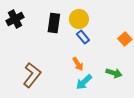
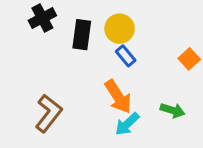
black cross: (15, 19) -> (42, 18), moved
orange arrow: (78, 64) -> (118, 97), size x1.6

